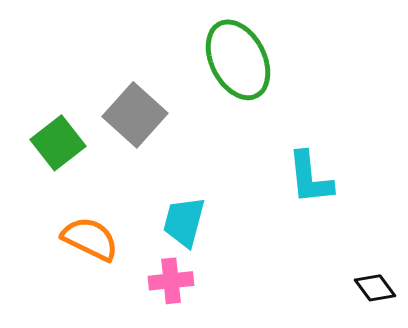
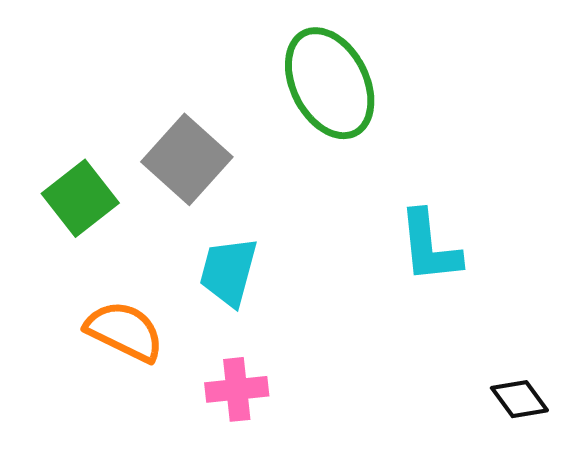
cyan trapezoid: (184, 222) -> (228, 272), moved

